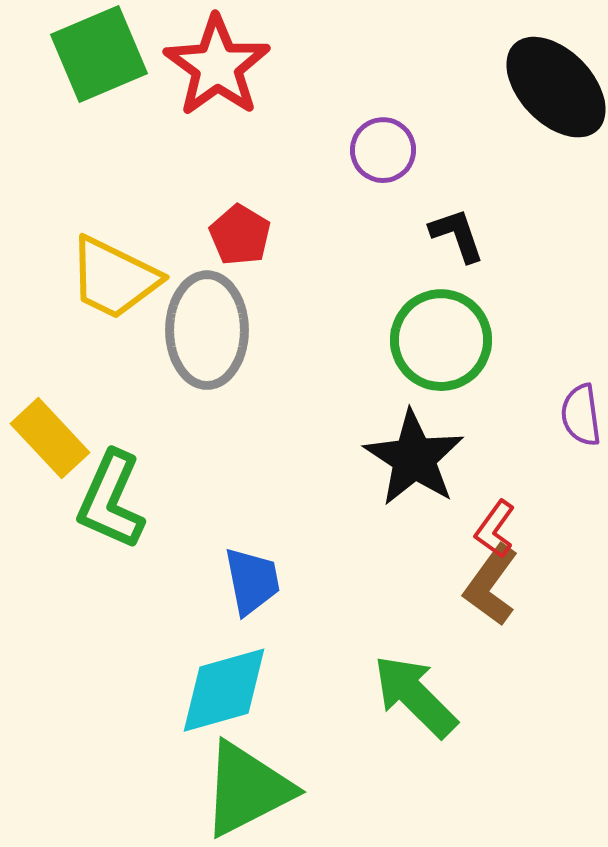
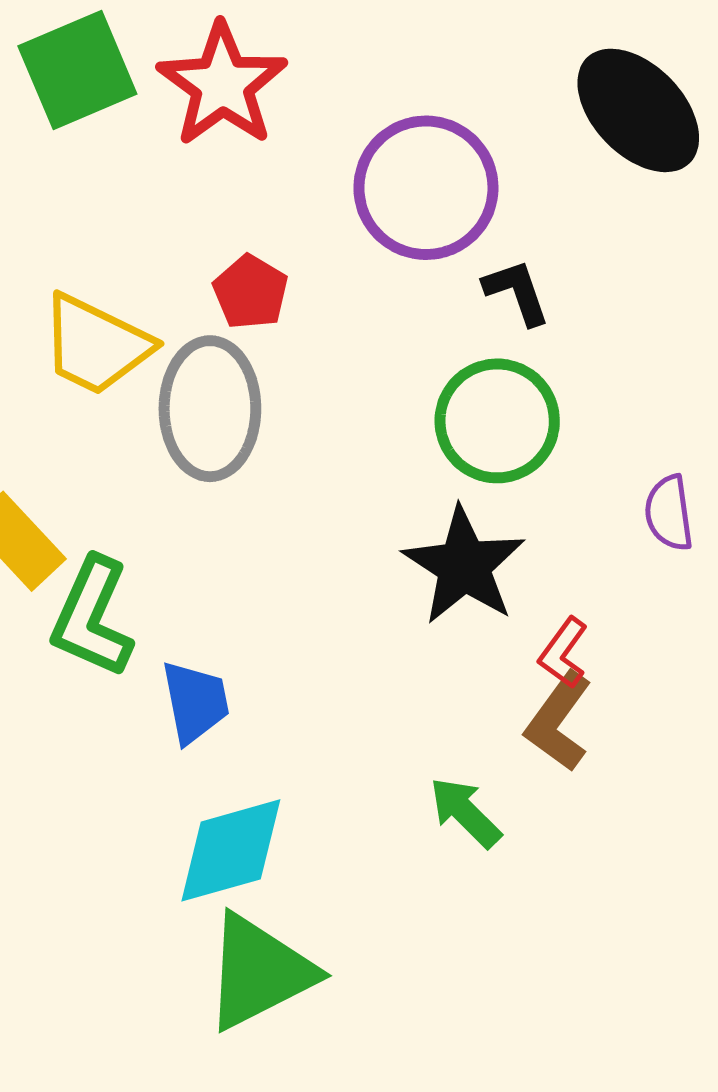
purple circle: (383, 150) -> (426, 188), size x1.8
blue trapezoid: (252, 581) -> (195, 702), moved
green arrow: (415, 696) -> (465, 812), moved, size x0.7

